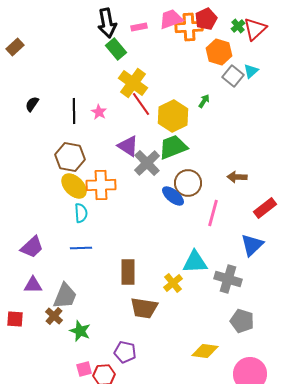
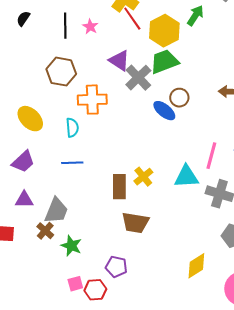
green arrow: (204, 101) -> (195, 16), size x1.5
brown circle: (188, 183) -> (179, 98), size x0.7
yellow ellipse: (74, 186) -> (30, 119), moved
pink line: (213, 213) -> (211, 156), moved
yellow cross: (173, 283) -> (143, 177), moved
yellow diamond: (205, 351) -> (196, 266), turned -40

